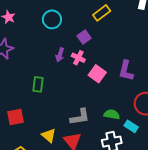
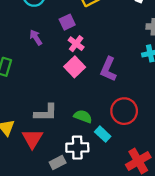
purple arrow: (60, 55) -> (36, 37), turned 120
pink cross: (78, 58) -> (76, 44), moved

